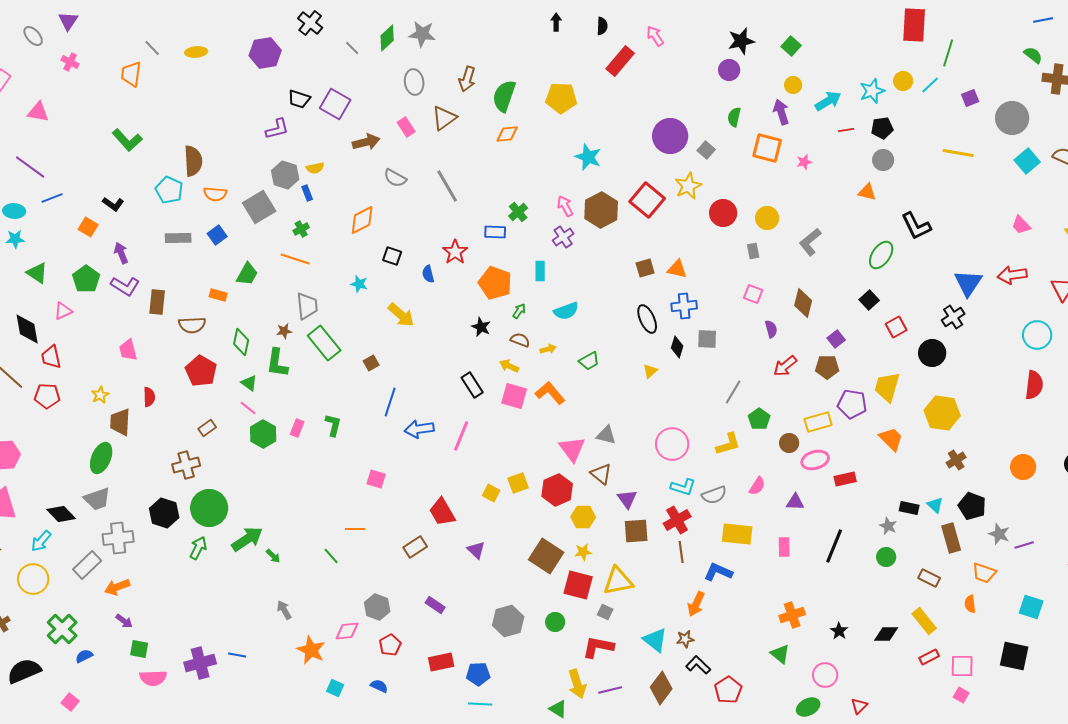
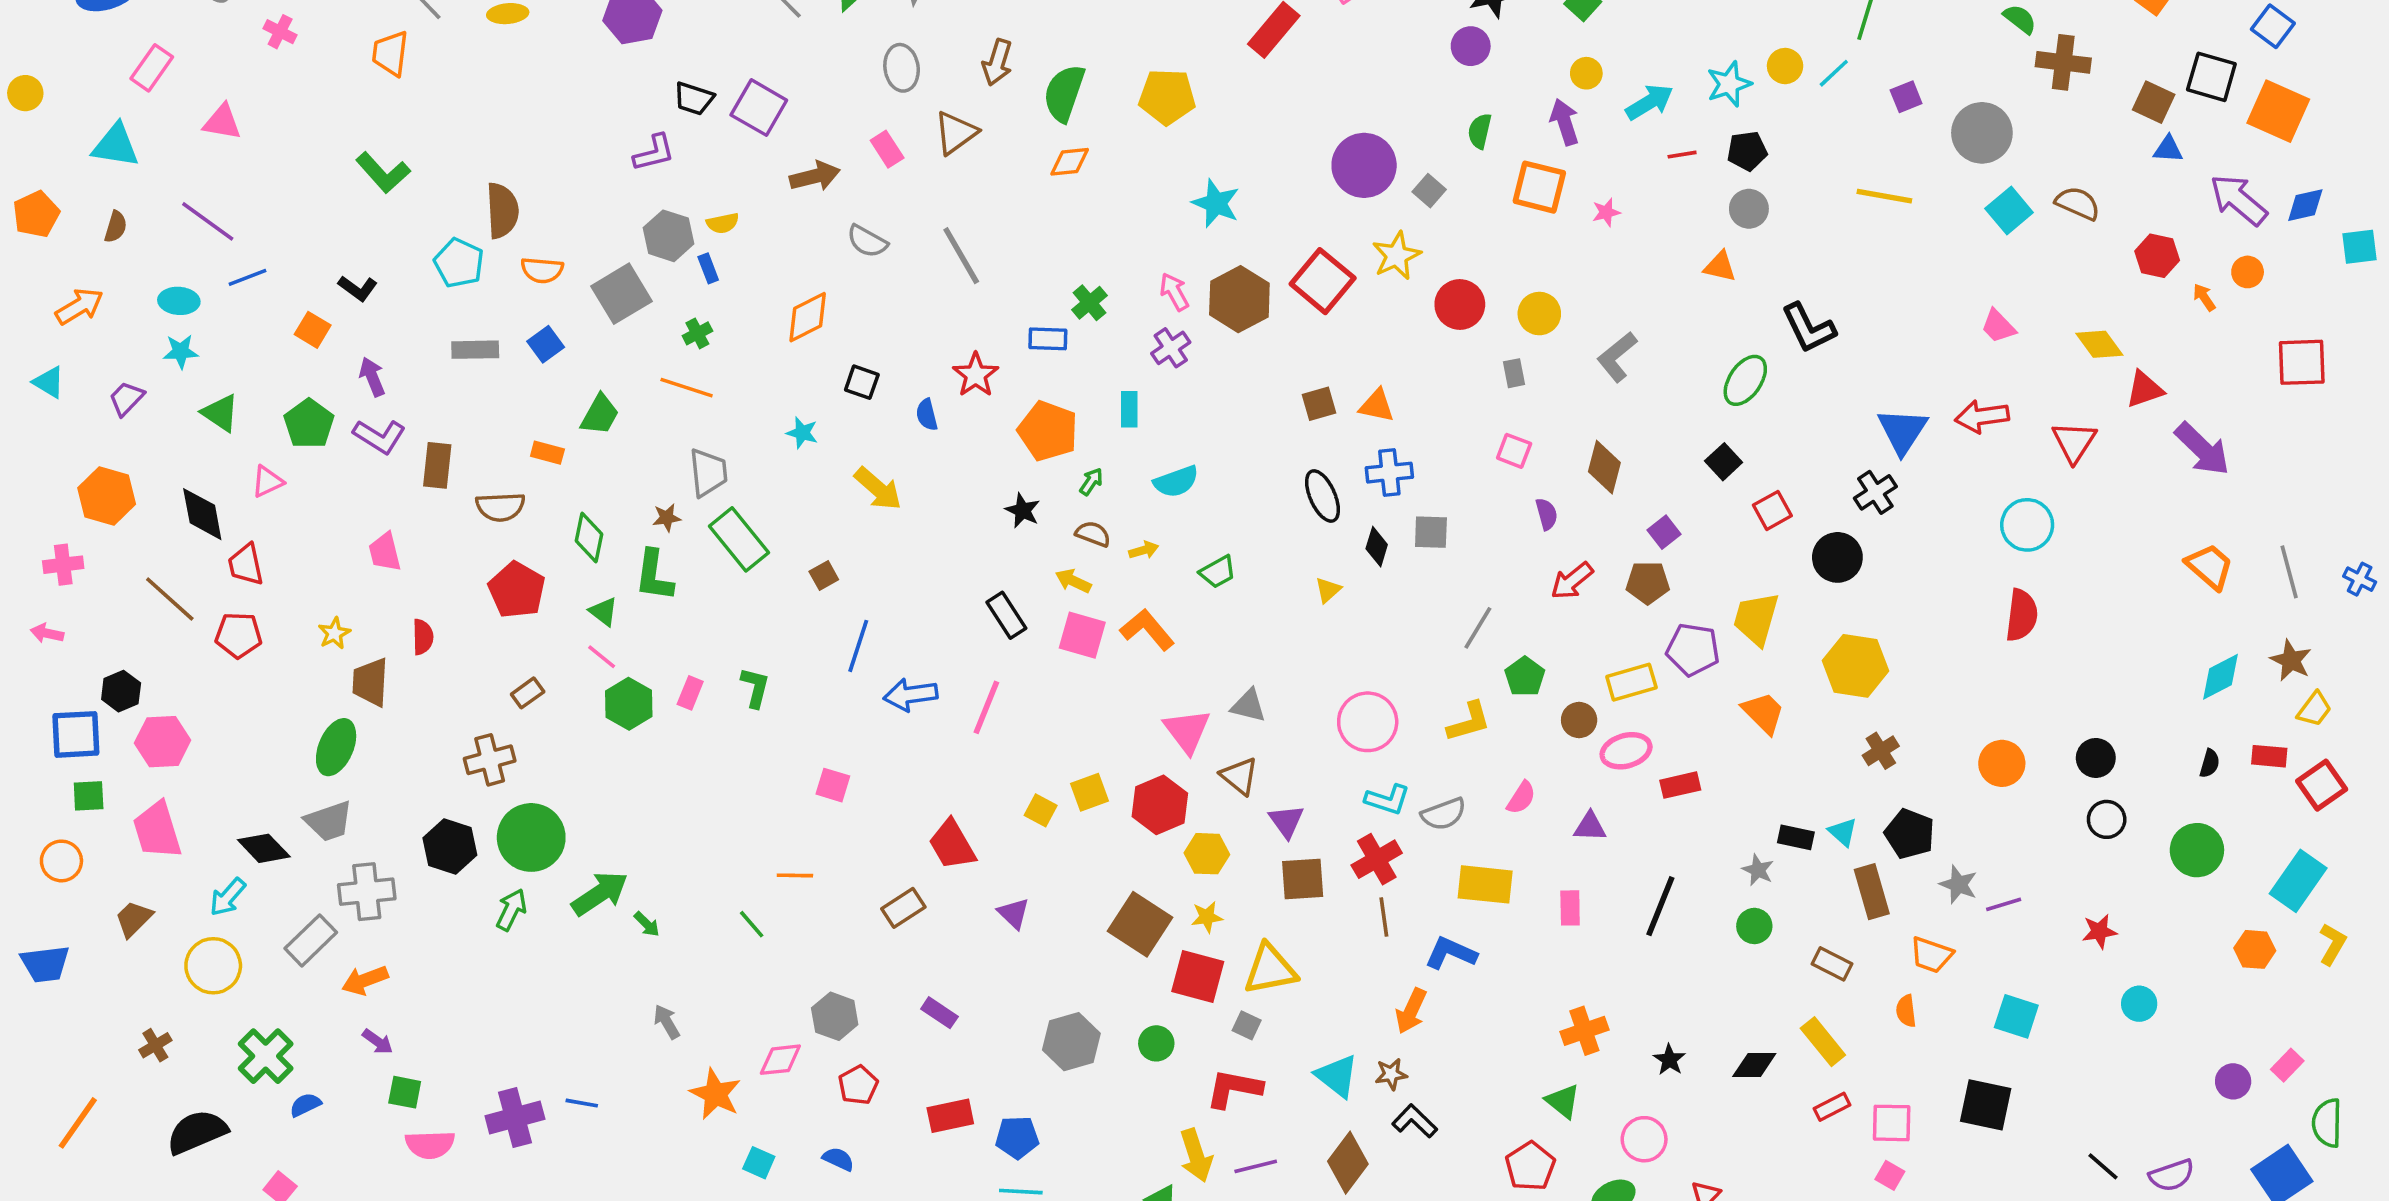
red pentagon: (728, 690) -> (1530, 1166), moved

